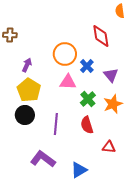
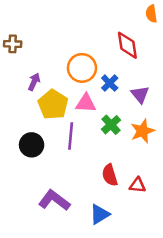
yellow pentagon: (29, 90) -> (53, 104), moved
purple line: (56, 124) -> (71, 136), moved
red semicircle: (87, 125) -> (110, 175), moved

